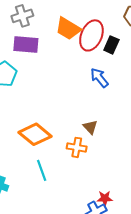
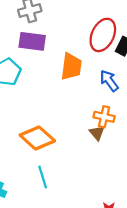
orange trapezoid: (68, 29) -> (71, 67), moved, turned -116
orange cross: (77, 147) -> (104, 117), moved

